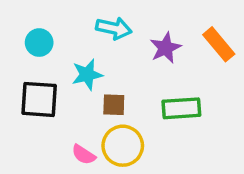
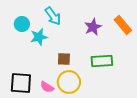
cyan arrow: (114, 28) -> (53, 16), moved, turned 42
cyan star: (87, 75) -> (39, 37), moved
black square: (39, 99) -> (21, 83), moved

